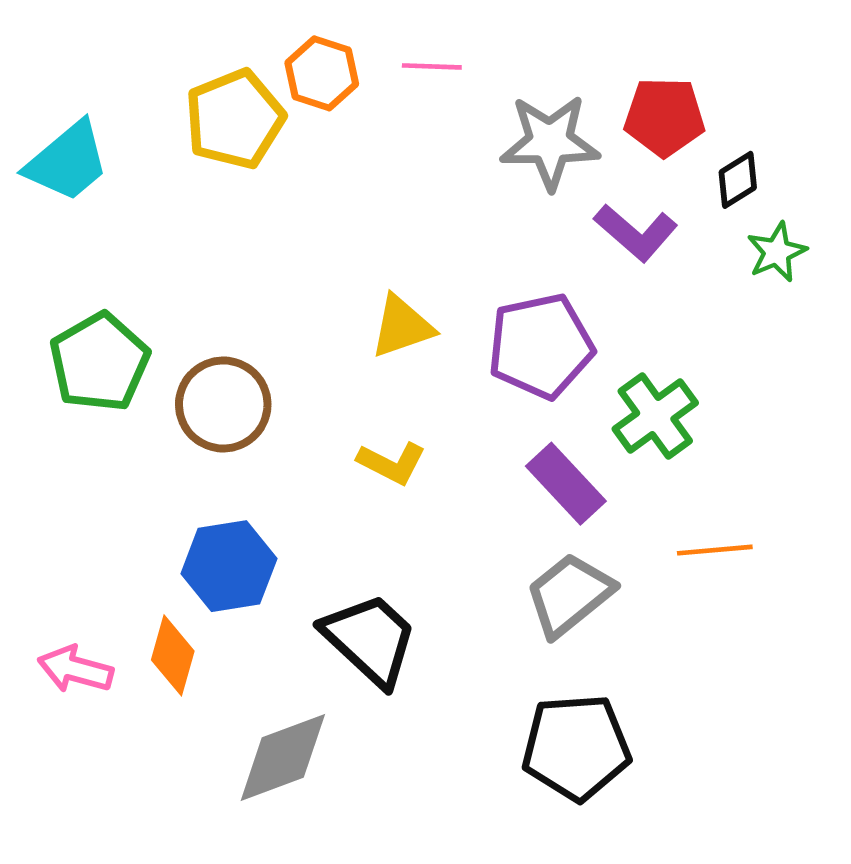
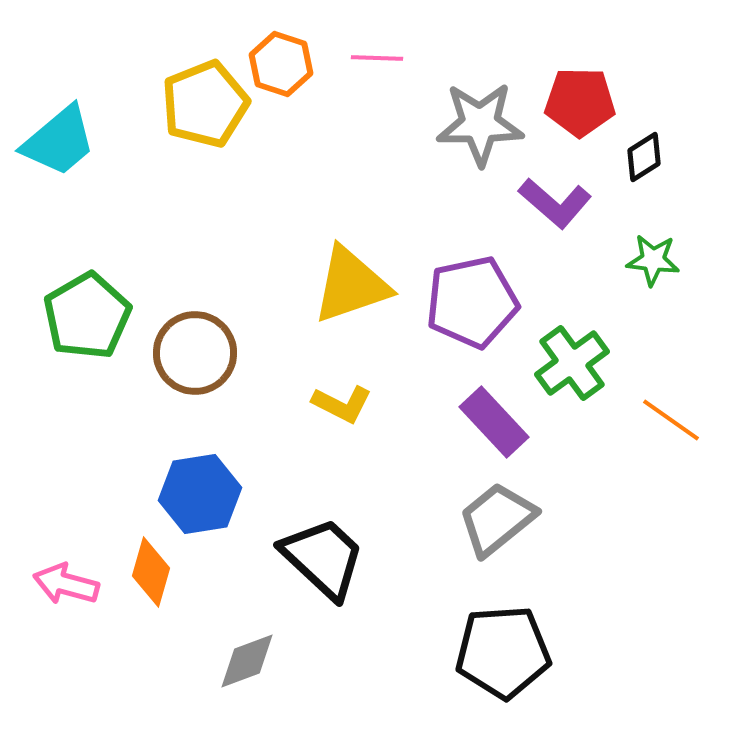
green star: (777, 252) -> (653, 260), moved, turned 30
yellow triangle: (402, 327) -> (351, 285), size x1.4
orange line: (715, 550) -> (671, 420), moved, turned 40
gray diamond: (283, 757) -> (247, 661), size x0.7

